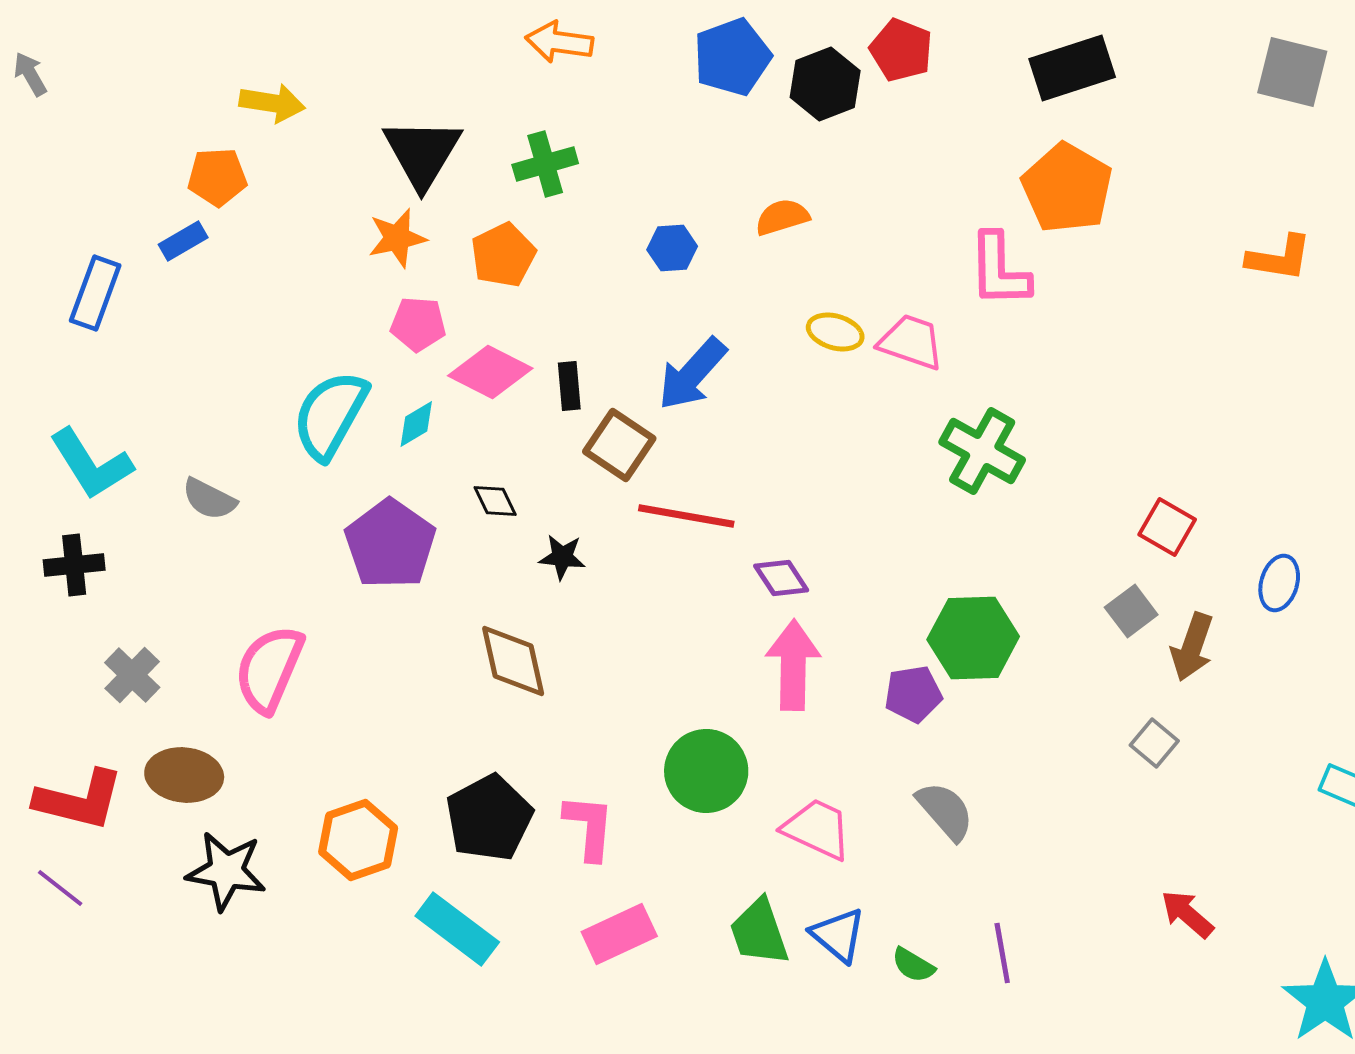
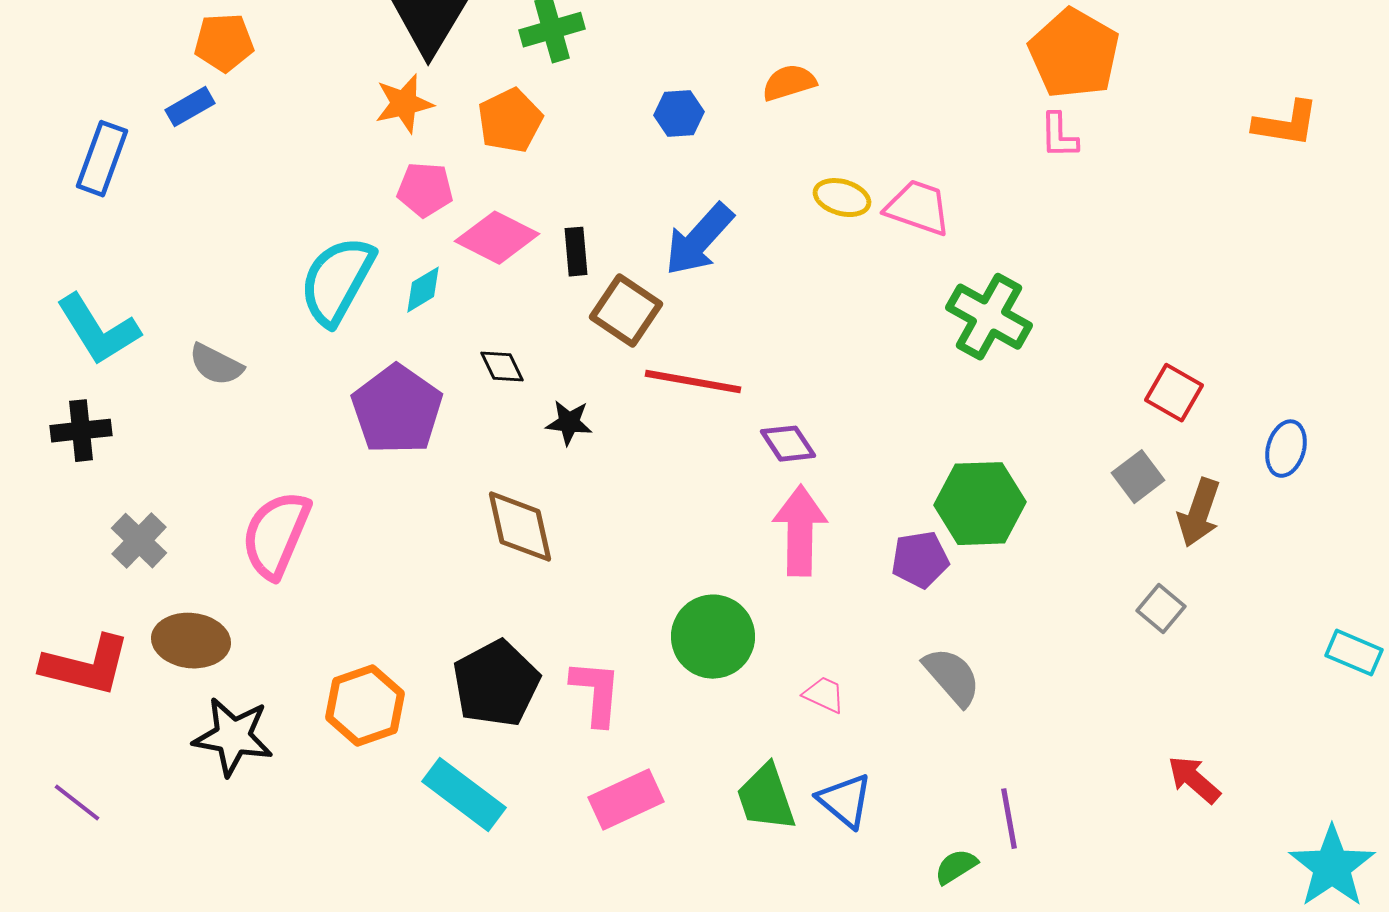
pink L-shape: (999, 270) -> (1059, 136), moved, size x0.6
pink trapezoid: (817, 829) -> (824, 695), size x0.6
purple line: (60, 888) -> (77, 803), moved
green semicircle: (913, 965) -> (956, 867), moved, turned 117

